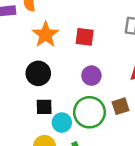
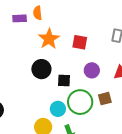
purple circle: (91, 76) -> (92, 70), moved
black square: (44, 107) -> (64, 80), moved

